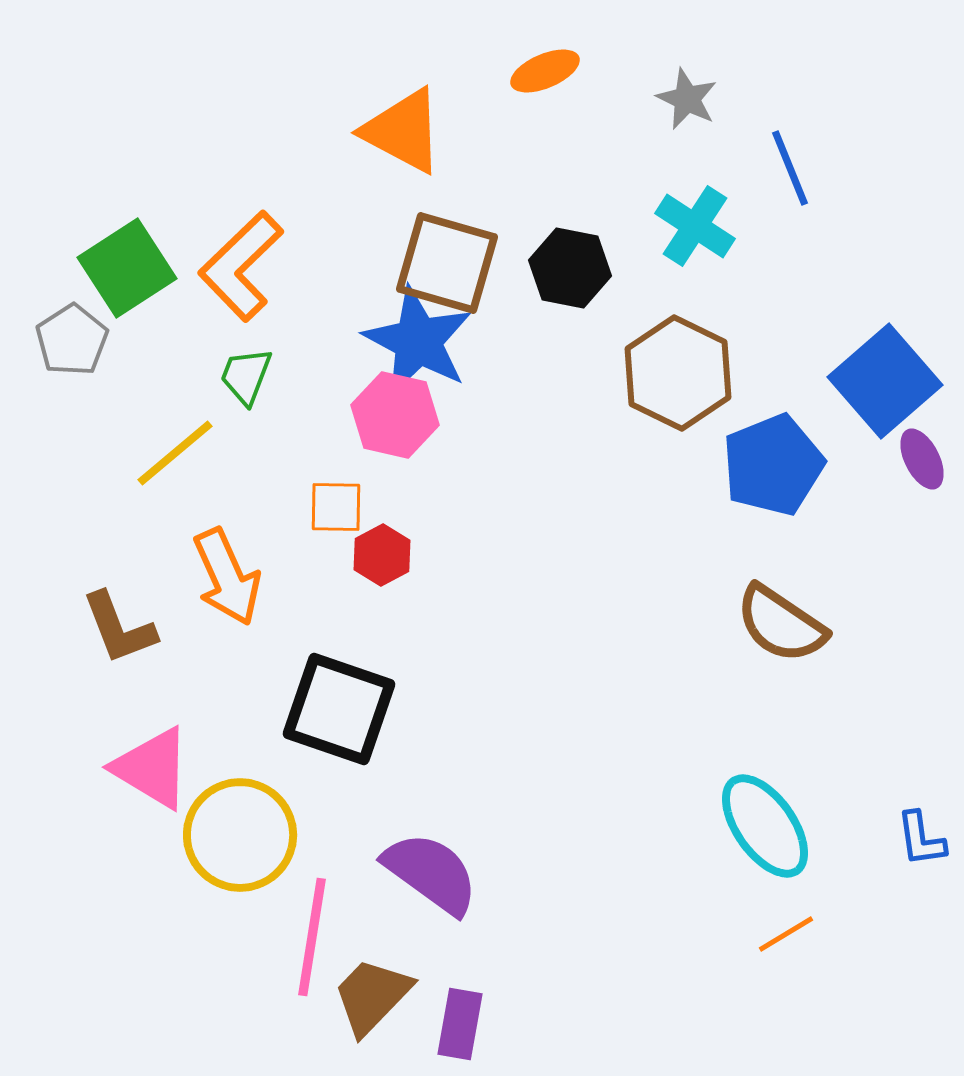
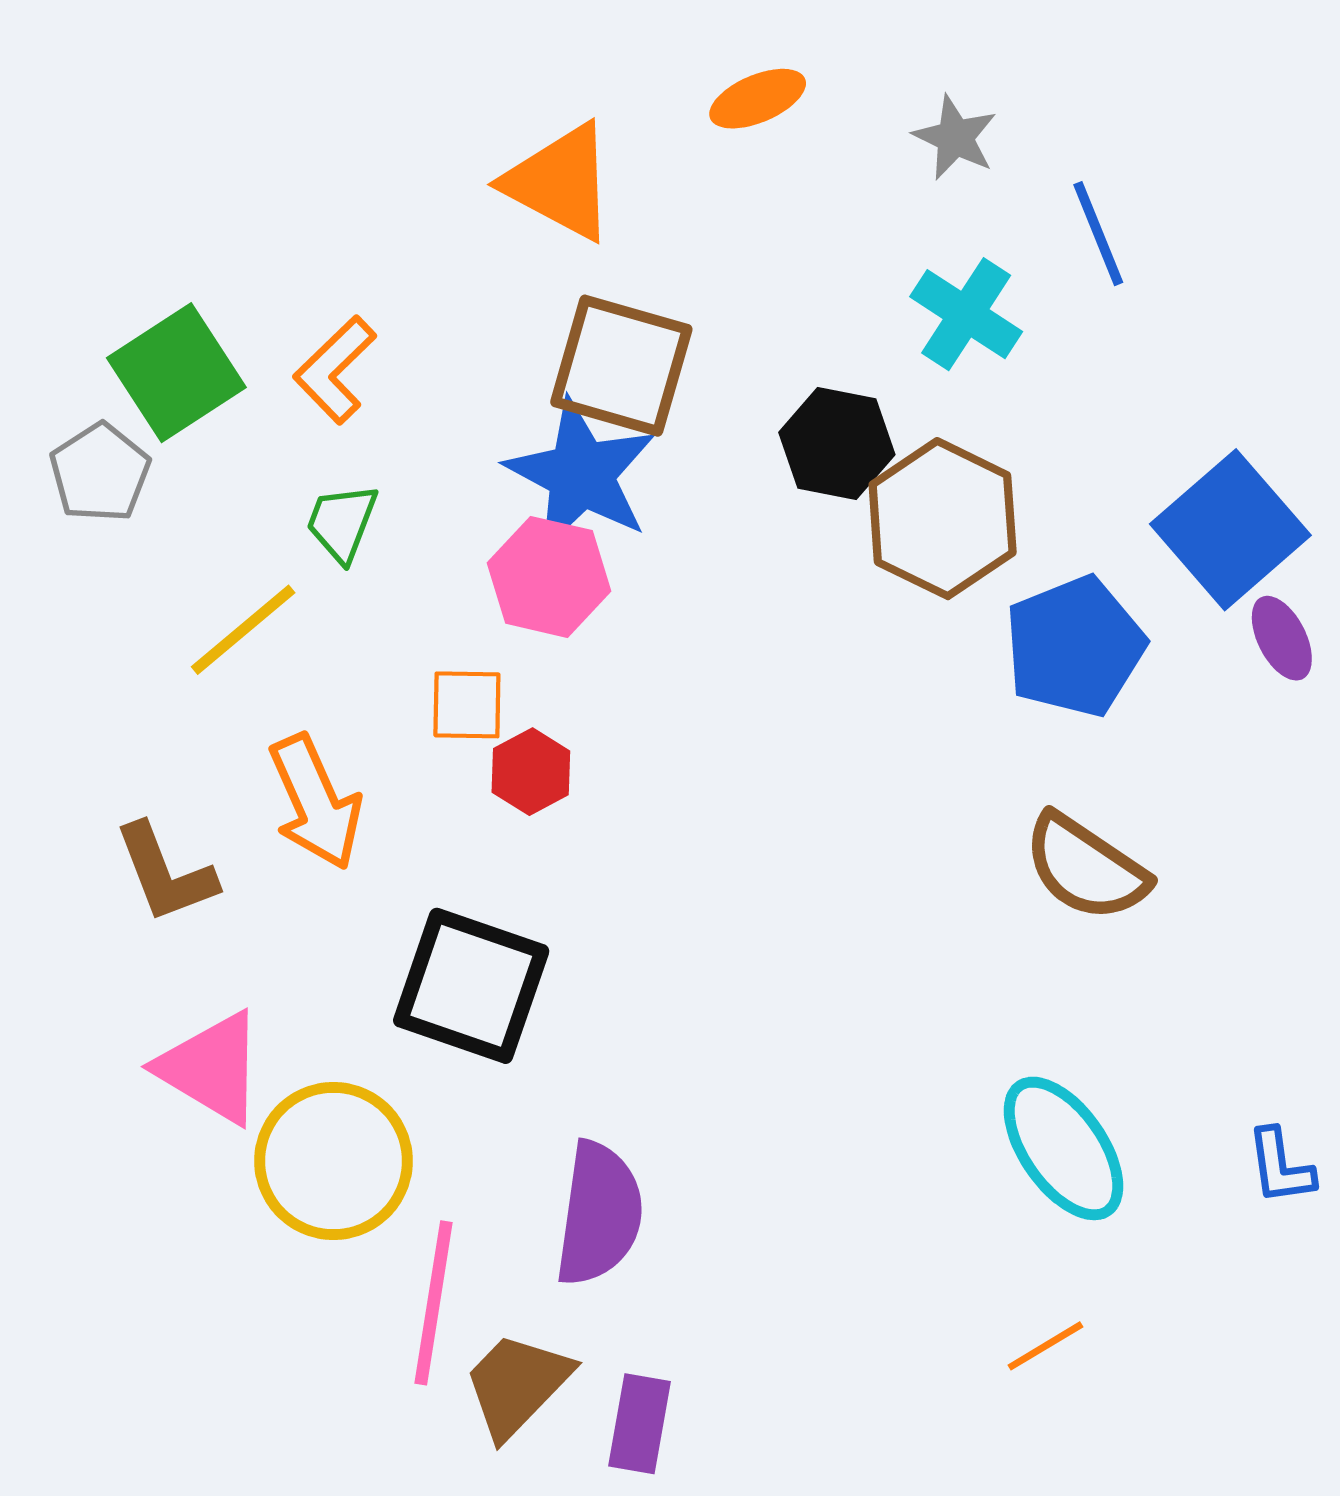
orange L-shape: (241, 266) -> (335, 370), size x0.7
black hexagon: (570, 268) -> (837, 443), moved
purple semicircle: (431, 873) -> (599, 1214), turned 62
orange line: (786, 934) -> (1045, 1346), moved

